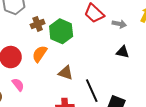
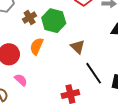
brown triangle: (66, 73) -> (78, 47), moved, turned 35

